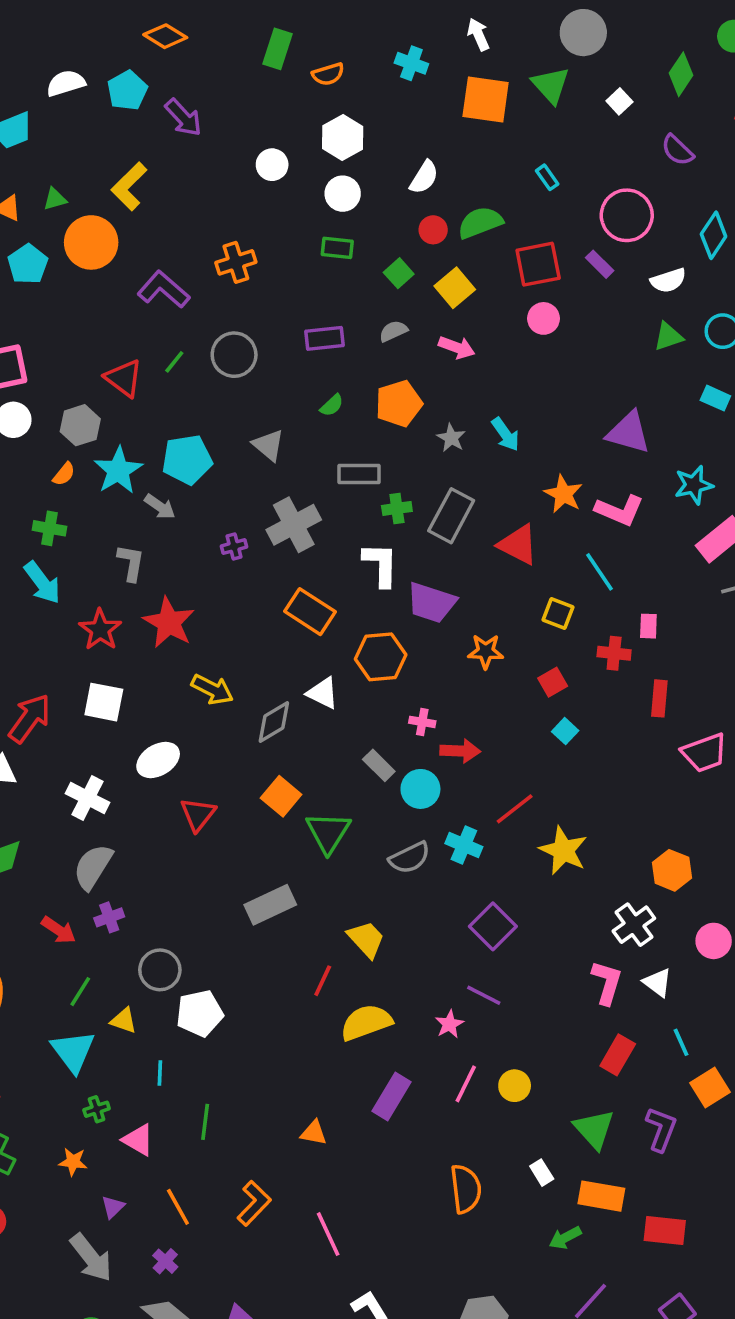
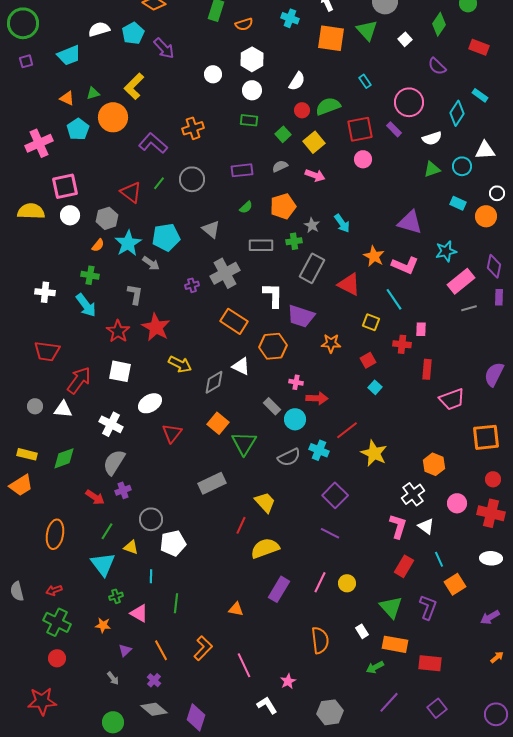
green cross: (397, 508) -> (294, 241), moved
pink star: (449, 1024) -> (288, 681), moved
gray arrow: (91, 1258) -> (113, 678), size x0.5

